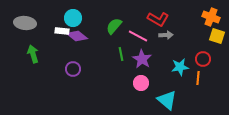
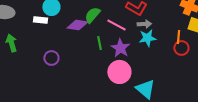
purple diamond: (77, 36) -> (77, 25), moved, turned -30
cyan star: (180, 67) -> (147, 38), moved
orange line: (198, 78) -> (178, 37), moved
pink circle: (141, 83) -> (119, 72), size x1.5

